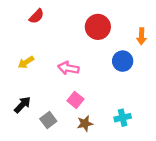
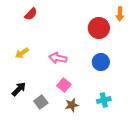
red circle: (98, 27) -> (99, 28), moved
orange arrow: (141, 36) -> (120, 14), moved
blue circle: (123, 61) -> (101, 62), moved

